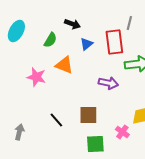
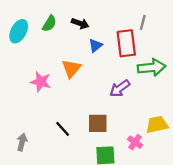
green semicircle: (50, 40) -> (49, 24), moved
orange triangle: (64, 65) -> (71, 69), turned 48
purple arrow: (108, 83) -> (120, 88), turned 132

